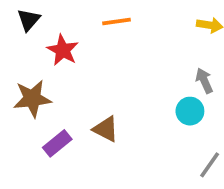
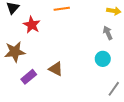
gray arrow: (204, 81) -> (108, 33), moved

